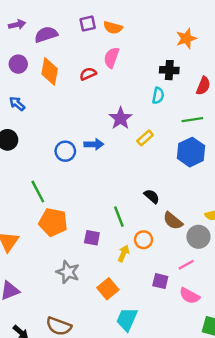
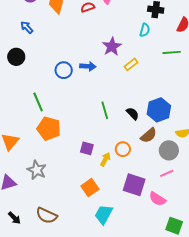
blue hexagon: (191, 152) -> (159, 110), moved
green line: (119, 217) -> (105, 110), moved
brown semicircle: (173, 221) -> (149, 135), turned -84
purple square: (92, 238) -> (87, 148), moved
pink line: (186, 265) -> (167, 173), moved
gray star: (68, 272) -> (37, 170), moved
purple square: (160, 281) -> (134, 185), size x1.6

